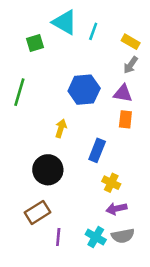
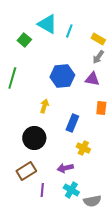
green square: (35, 43) -> (24, 40), turned -32
orange rectangle: (125, 119) -> (101, 108), moved
purple arrow: (116, 209) -> (65, 168), moved
gray semicircle: (123, 236) -> (92, 201), moved

